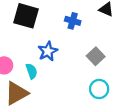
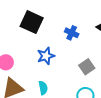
cyan semicircle: (32, 71) -> (43, 88), moved

